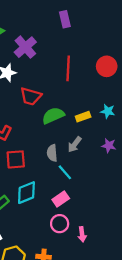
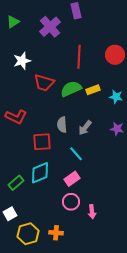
purple cross: (25, 47) -> (50, 27), moved
green semicircle: (53, 116) -> (71, 89), moved
yellow rectangle: (83, 117) -> (93, 90), moved
gray semicircle: (52, 153) -> (62, 125), moved
red square: (16, 159) -> (42, 142), moved

